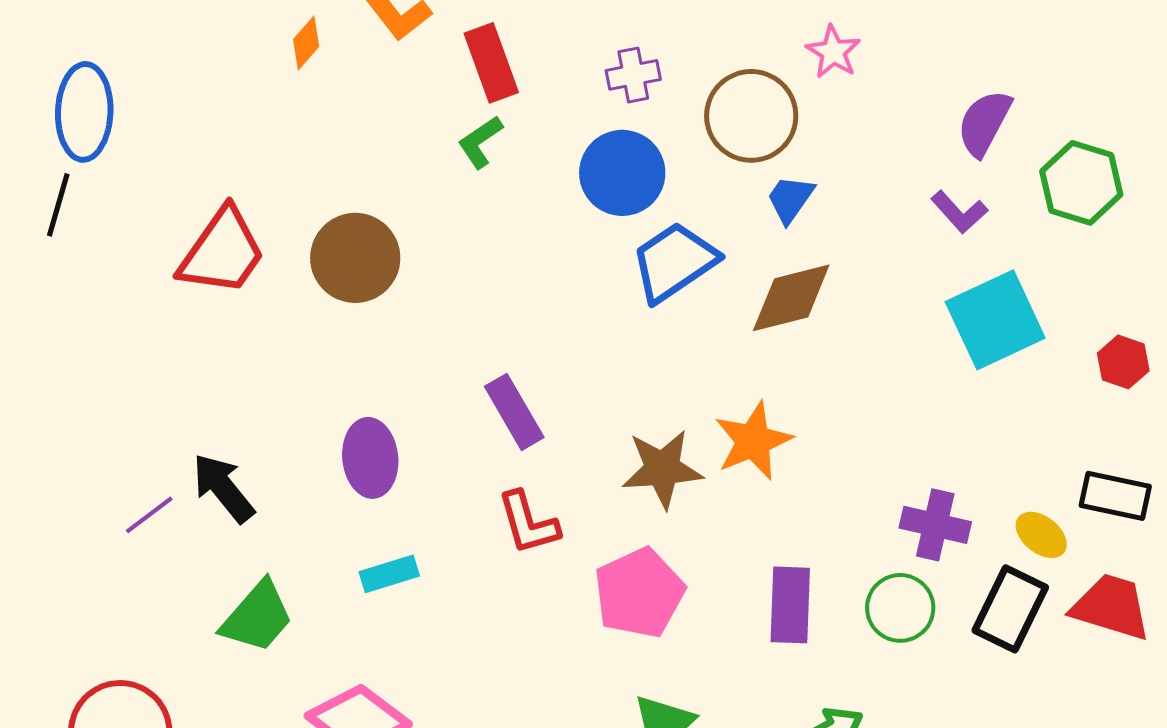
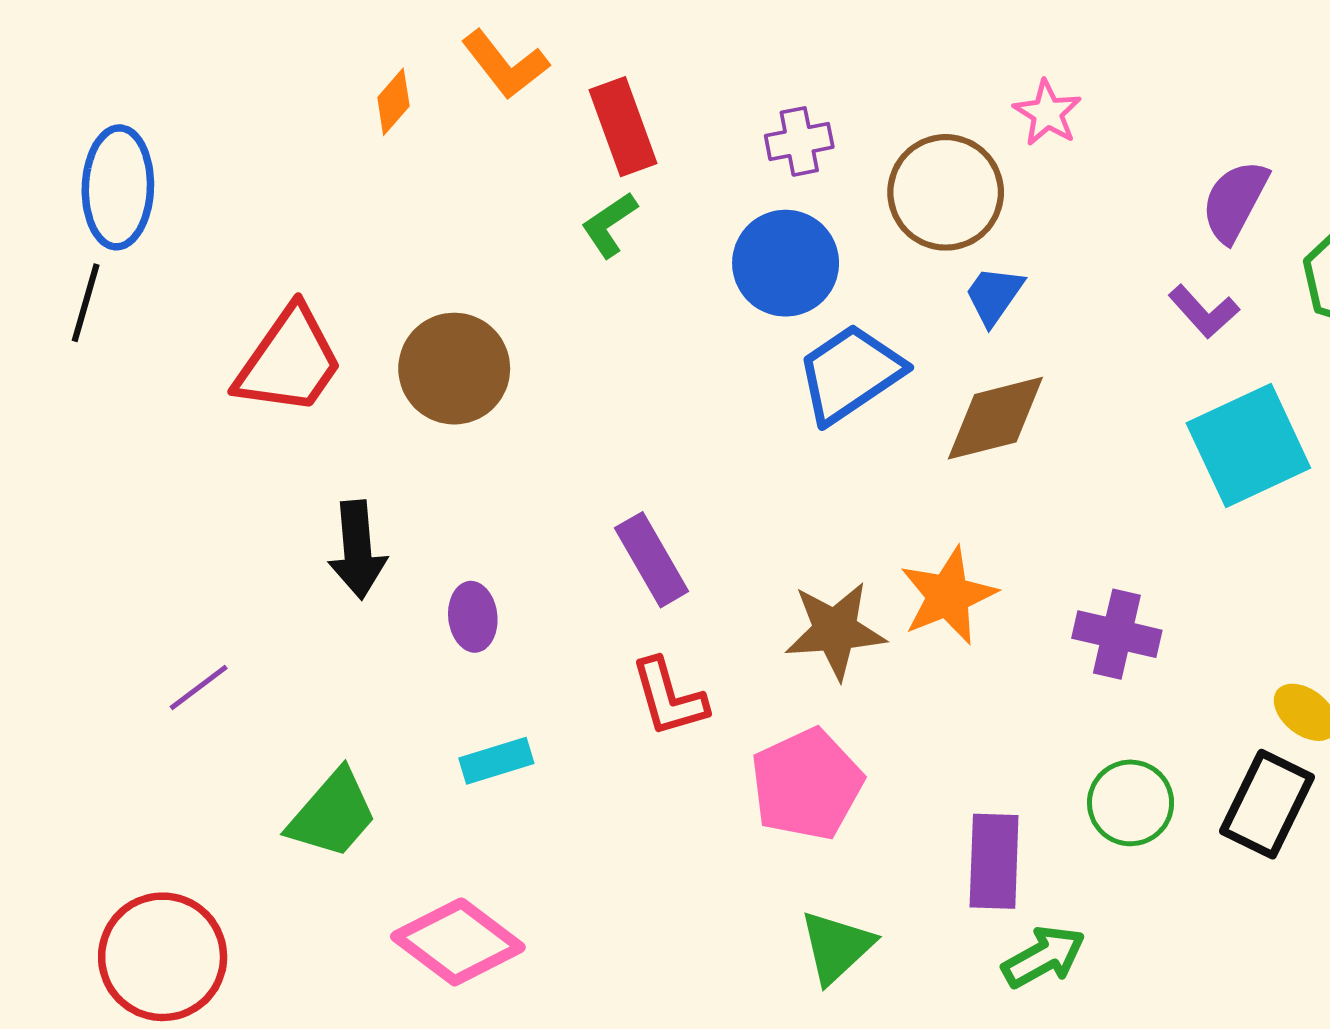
purple ellipse: (370, 458) -> (473, 617), size x0.7
black arrow: (223, 488) -> (357, 550), moved, turned -146
purple cross: (935, 525) -> (1117, 634), moved
purple rectangle: (790, 605) -> (994, 861), moved

